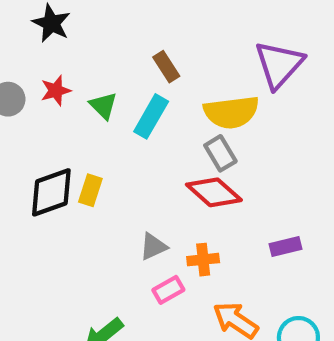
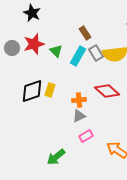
red star: (56, 90) -> (34, 44), size x1.5
gray rectangle: (220, 153) -> (96, 53), moved
orange cross: (203, 260) -> (79, 100), moved

